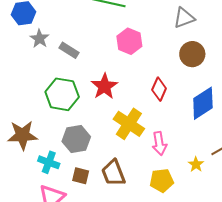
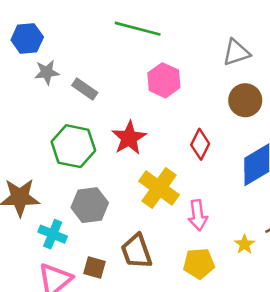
gray star: (39, 39) -> (47, 72), turned 30
brown square: (81, 176) -> (95, 268), moved

